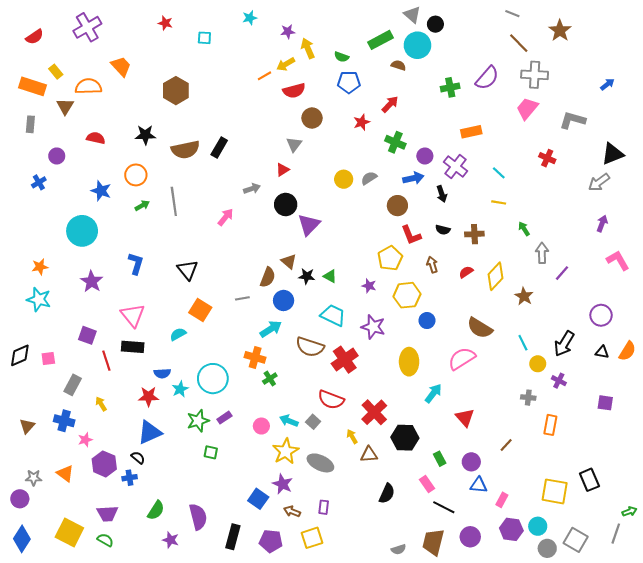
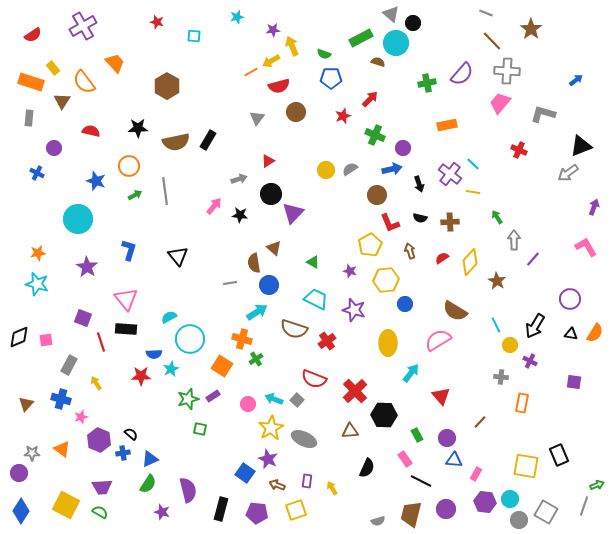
orange semicircle: (88, 86) -> (84, 82), turned -125
gray triangle: (294, 144) -> (257, 118), moved
purple cross: (455, 167) -> (450, 174), moved
blue cross: (39, 182) -> (37, 173), turned -32
purple arrow: (602, 223) -> (594, 207), moved
black star: (307, 276) -> (240, 215), moved
brown semicircle: (268, 277) -> (254, 263), turned 150
orange square: (200, 310) -> (222, 366), moved
red cross: (345, 360) -> (327, 341), size x0.7
cyan circle: (213, 379) -> (190, 339), moved
blue triangle: (150, 432) -> (150, 459), moved, size x0.7
yellow arrow: (352, 437) -> (332, 488), moved

